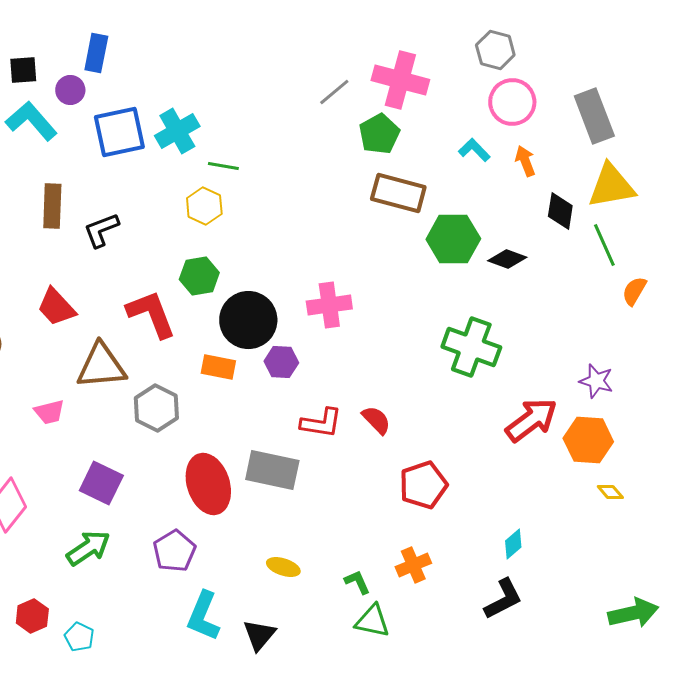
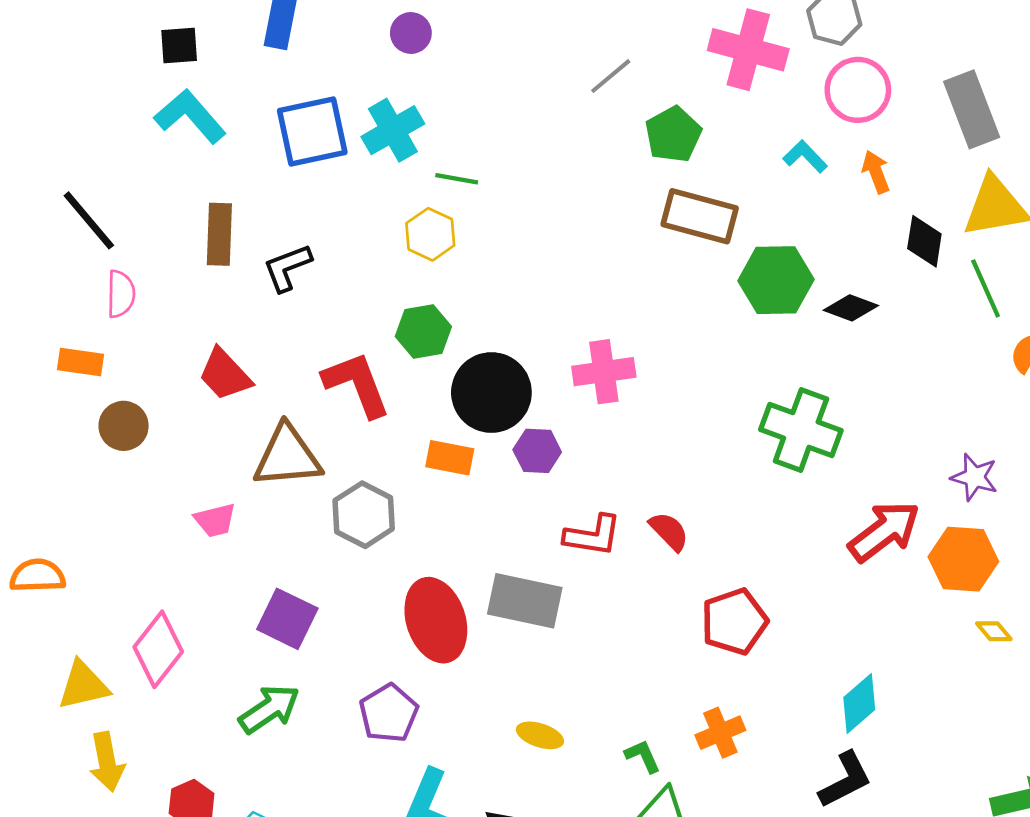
pink cross: (400, 80) -> (748, 50), moved
purple circle: (70, 90) -> (411, 33), moved
cyan diamond: (513, 544) -> (859, 703), size x1.4

